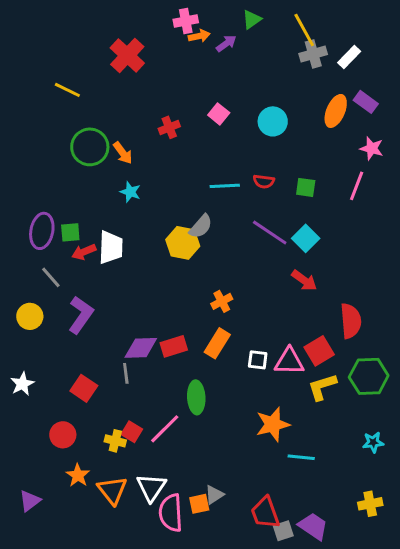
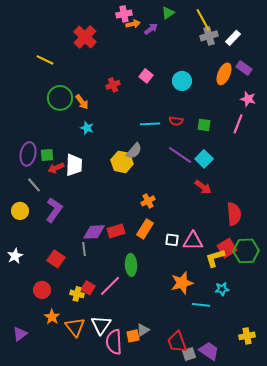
red square: (319, 351) -> (227, 248), moved
cyan star: (373, 442) -> (222, 289), moved

